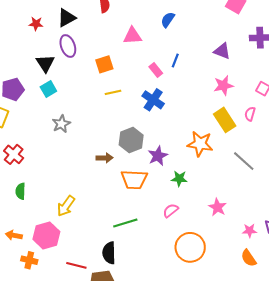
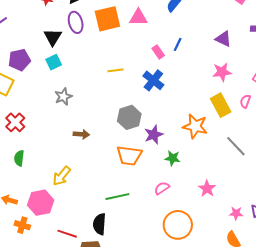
orange square: (104, 64) -> (107, 19), moved, size x1.5
brown arrow: (105, 158) -> (81, 134), moved

